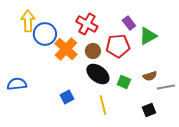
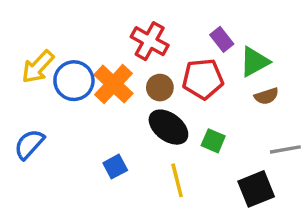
yellow arrow: (28, 21) -> (38, 67), moved, turned -135
blue circle: (45, 34) -> (74, 81), moved
brown semicircle: (150, 76) -> (266, 96), moved
blue semicircle: (17, 84) -> (29, 144), turned -42
black square: (149, 110) -> (256, 189), size x1.5

